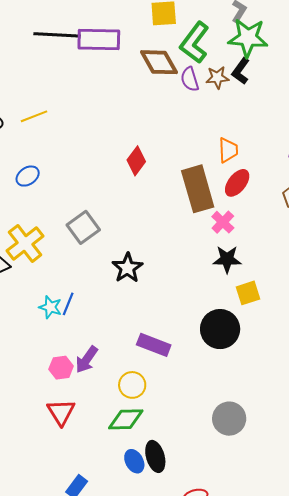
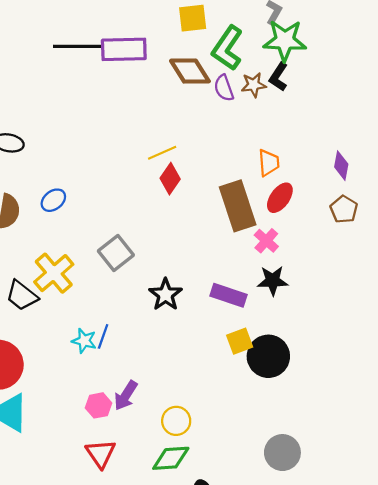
yellow line: (34, 116) -> (162, 153), moved
yellow square: (248, 293) -> (240, 341), moved
purple rectangle: (154, 345) -> (229, 295), moved

